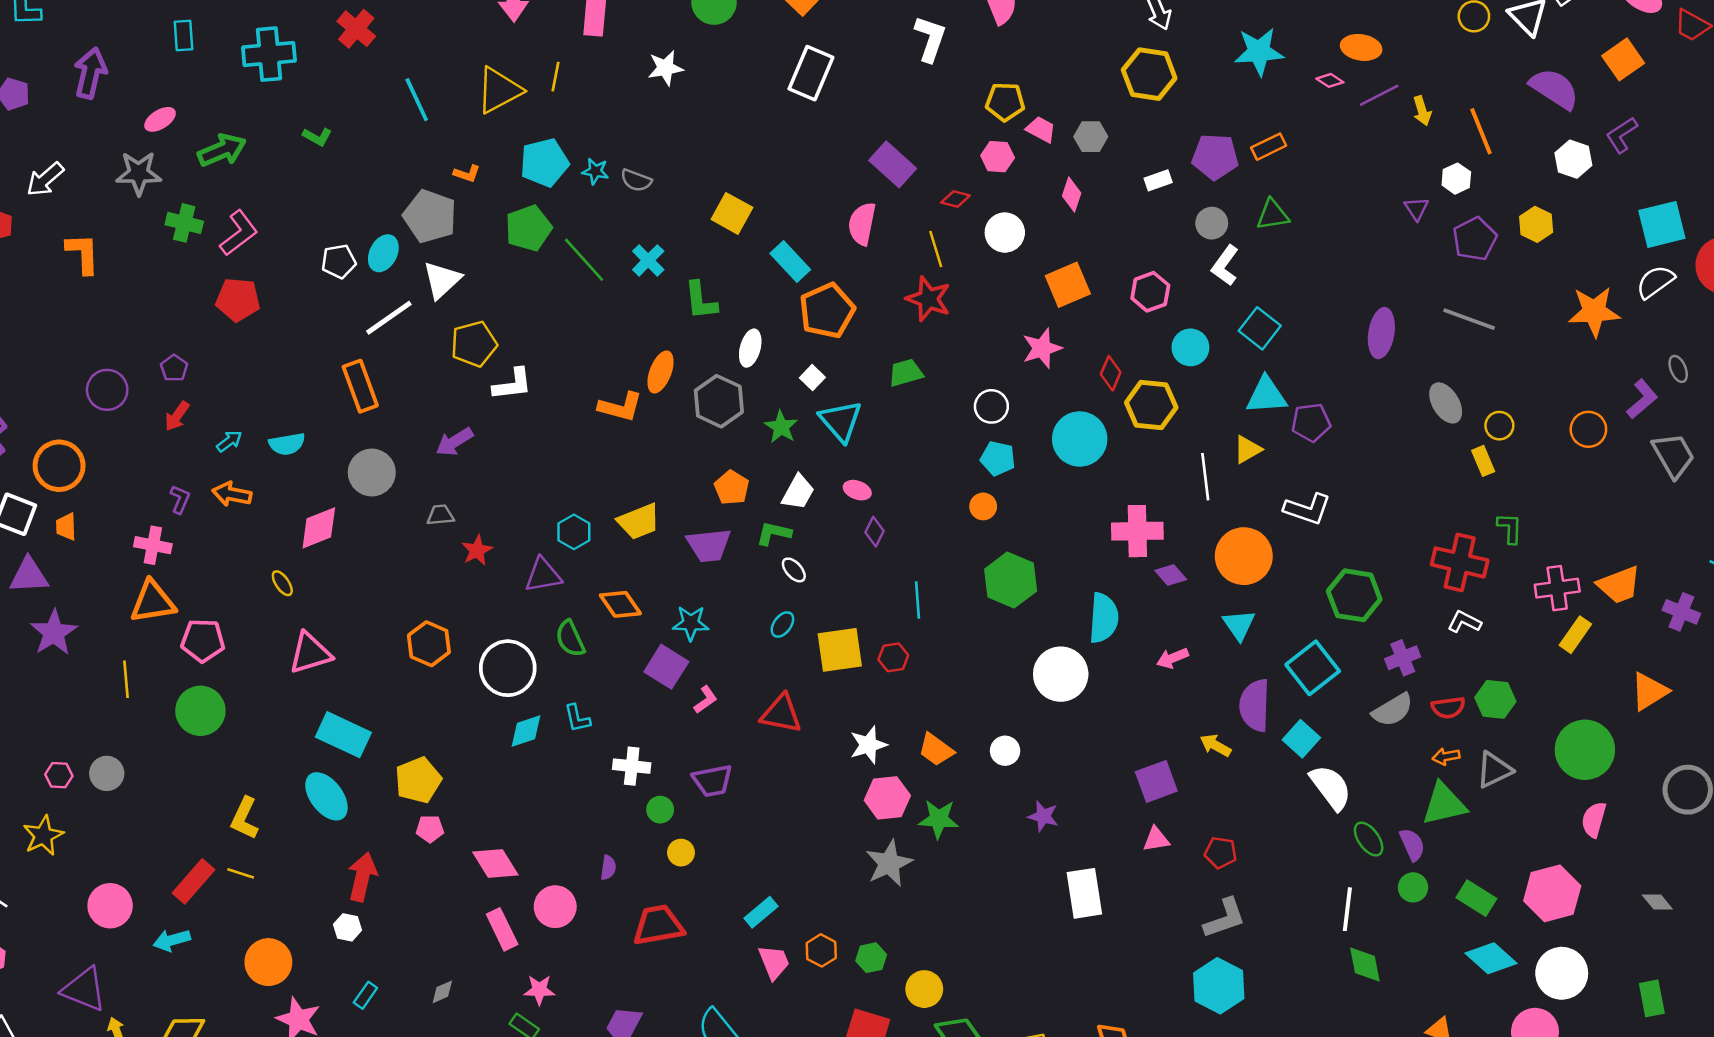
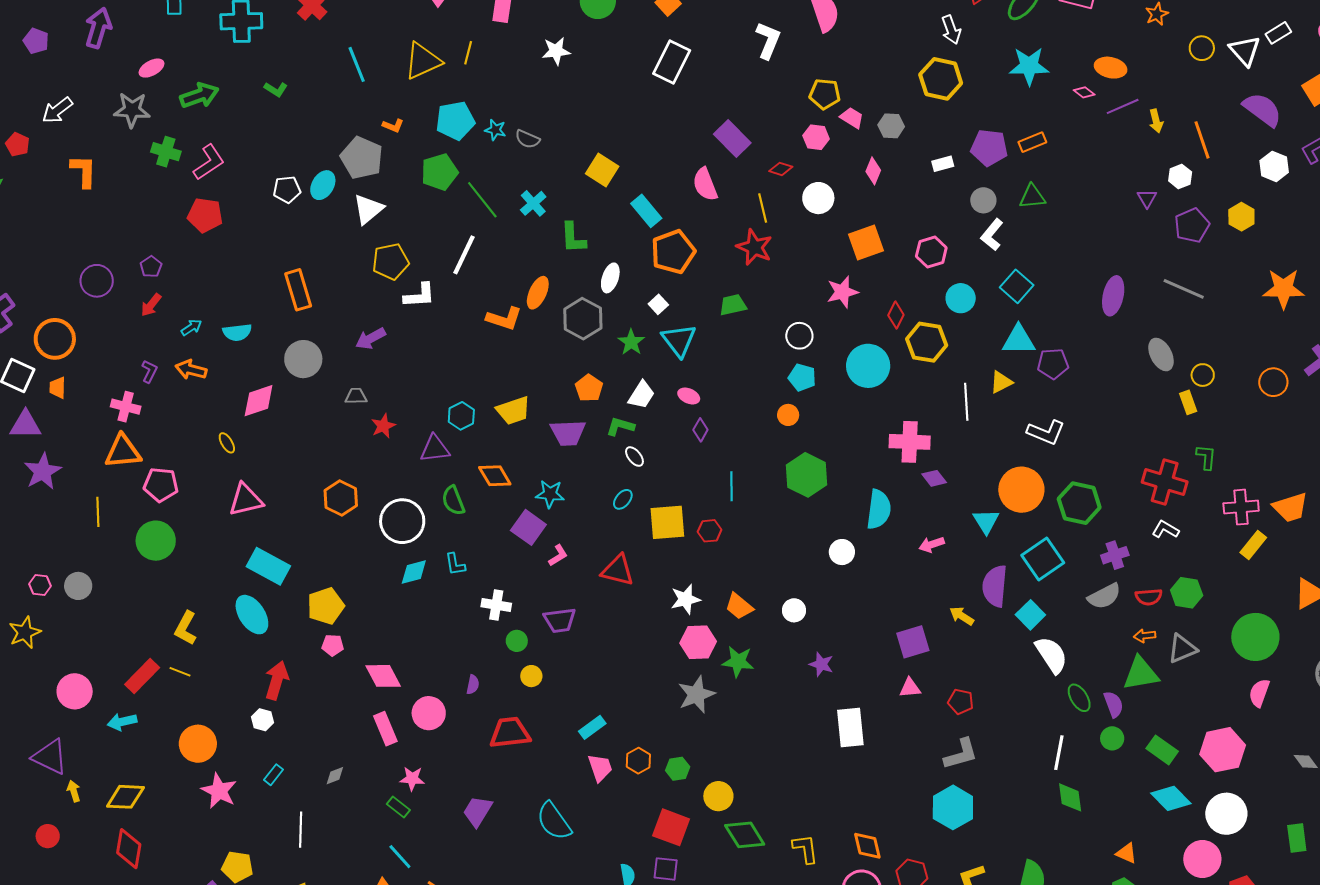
pink semicircle: (862, 224) -> (705, 184), turned -36
white line: (389, 318) -> (464, 255), moved, turned -33
orange circle: (1244, 556) -> (1021, 490), moved
white circle: (1061, 674) -> (842, 552), size x0.6

